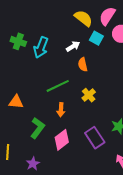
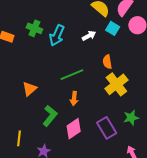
orange semicircle: (83, 64) -> (107, 62), moved
yellow cross: (89, 95) -> (116, 84), moved, size x1.6
orange triangle: (16, 102) -> (30, 89), turned -49

